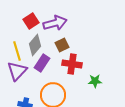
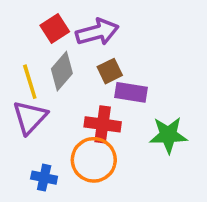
purple rectangle: (42, 63) -> (131, 92), moved, turned 66
red cross: (72, 64) -> (103, 124), moved
green star: (95, 81) -> (168, 135), size x1.5

